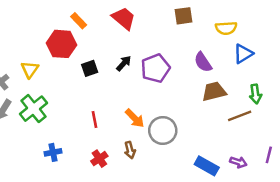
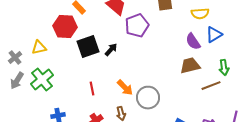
purple semicircle: (203, 62) -> (193, 42), moved
black arrow: (124, 63) -> (111, 50), moved
black square: (90, 68) -> (88, 47), size x1.6
purple pentagon: (155, 68) -> (137, 26), moved
yellow triangle: (30, 70) -> (39, 48), turned 42

